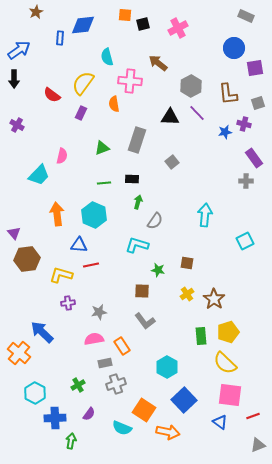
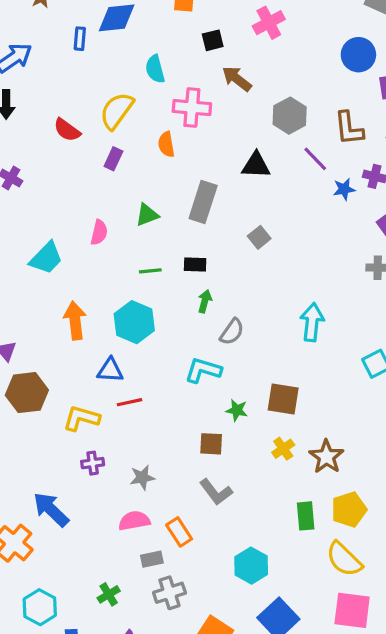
black square: (143, 24) -> (213, 40), moved
purple line: (197, 113) -> (315, 159), moved
pink semicircle: (62, 156) -> (99, 232), moved
brown square: (187, 263) -> (283, 399), size x1.5

